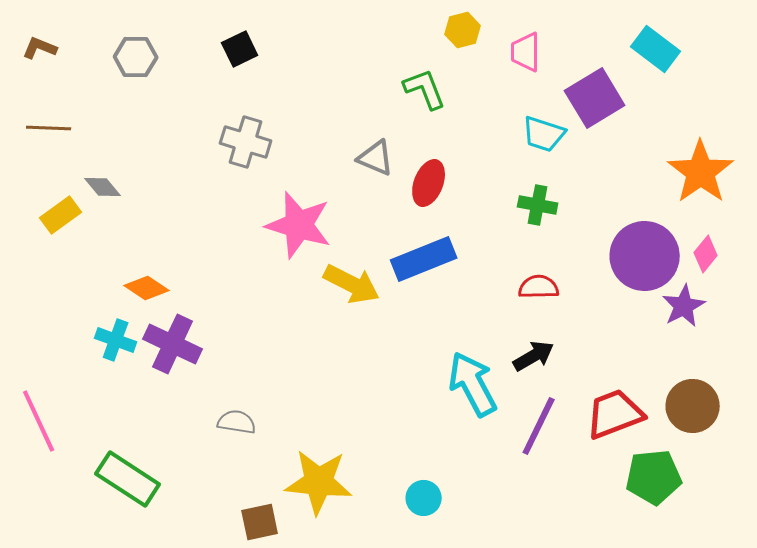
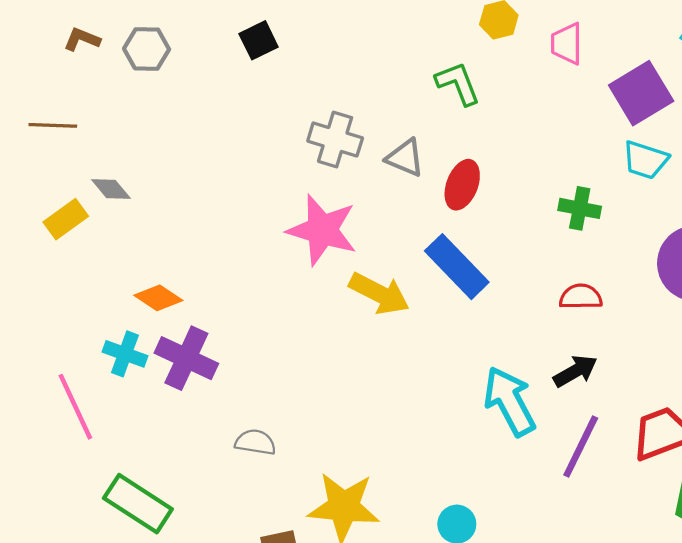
brown L-shape: (40, 48) -> (82, 39), moved
cyan trapezoid: (544, 134) -> (645, 160), moved
gray cross: (246, 142) -> (335, 139), moved
blue rectangle: (424, 259) -> (457, 267), turned 68
pink line: (39, 421) -> (75, 407), moved

